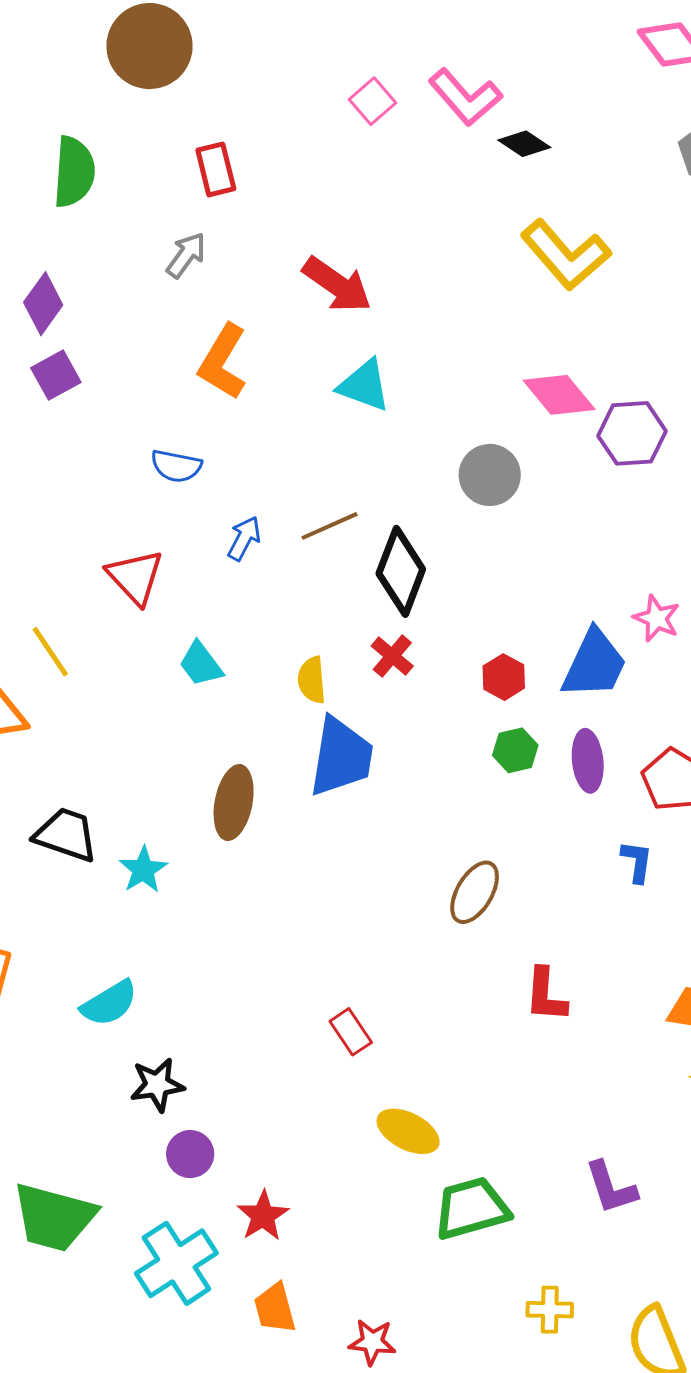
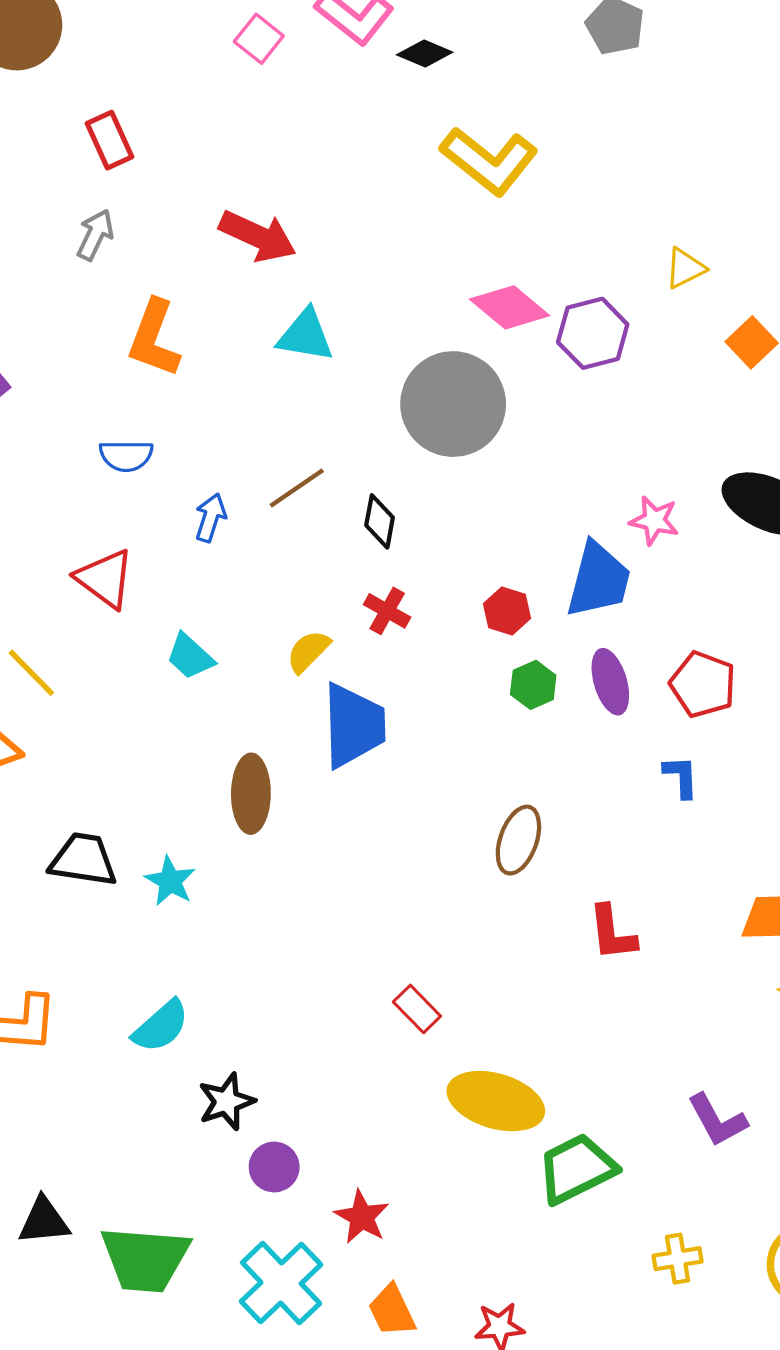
gray circle: (490, 475) -> (453, 404), size x1.6
black diamond: (401, 571) -> (380, 521), size x0.6
yellow semicircle: (312, 680) -> (308, 651), turned 60
yellow ellipse: (408, 1131) -> (496, 1101), size x1.4

